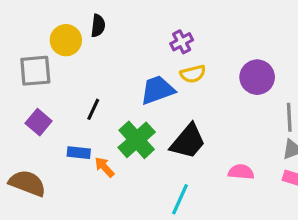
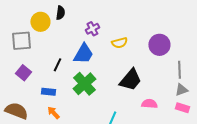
purple cross: (182, 42) -> (92, 29), moved
blue trapezoid: (158, 90) -> (83, 54), moved, turned 140
black trapezoid: (188, 141) -> (130, 80), moved
orange arrow: (104, 167) -> (53, 113), moved

